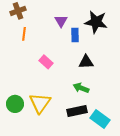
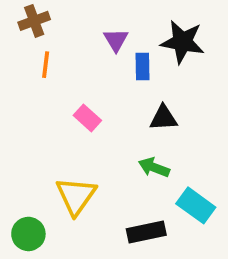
green circle: (15, 104) -> (28, 234), moved
black rectangle: (77, 111) -> (146, 232), moved
cyan rectangle: (100, 119) -> (196, 205), moved

